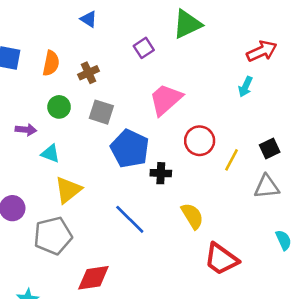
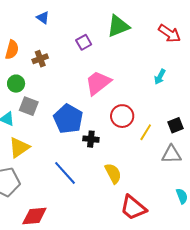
red arrow: (262, 51) -> (169, 33), moved, turned 55
gray square: (101, 112) -> (29, 106), moved

